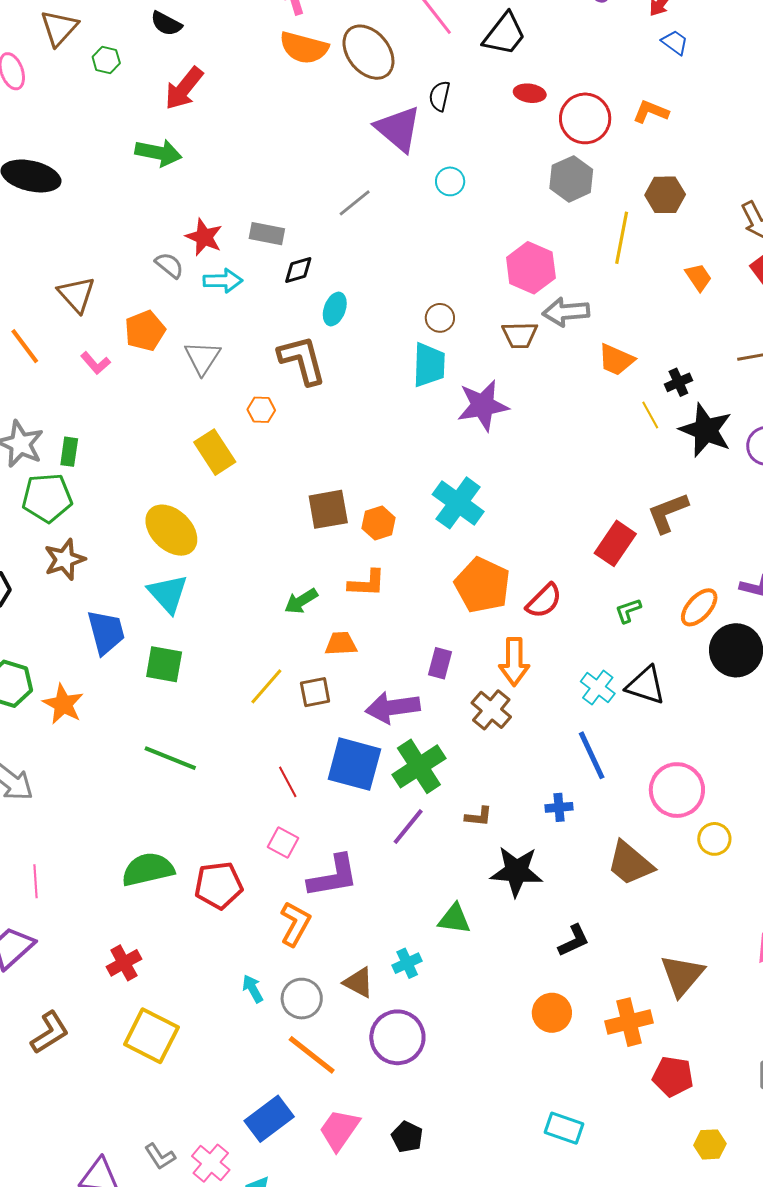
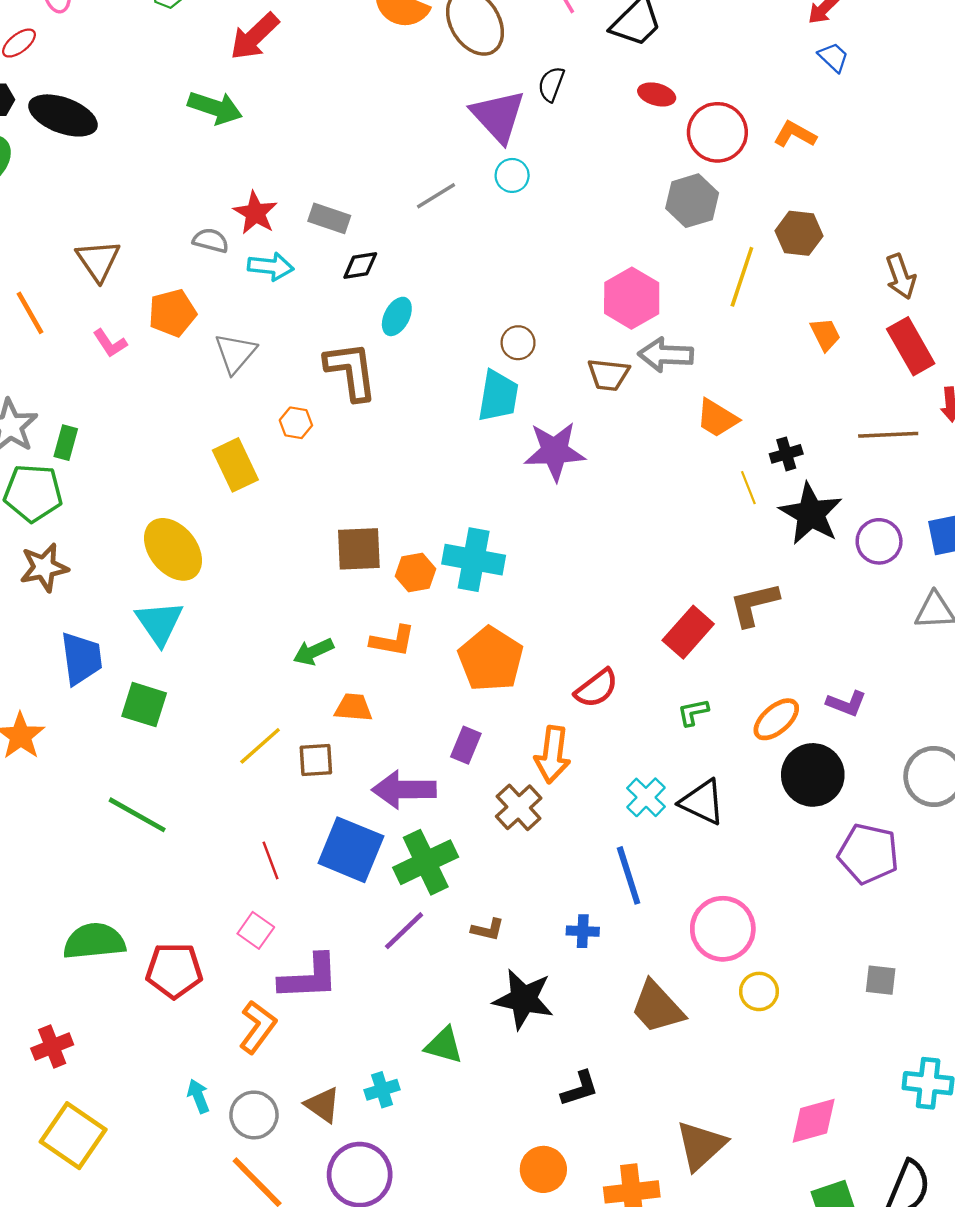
cyan circle: (450, 181) -> (512, 175), moved
gray semicircle: (169, 265) -> (211, 240), turned -32
cyan cross: (458, 503) -> (474, 560), moved, turned -33
orange pentagon: (482, 585) -> (491, 659), moved

